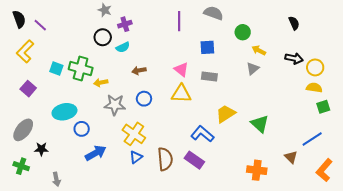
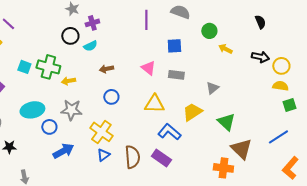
gray triangle: (253, 68) -> (212, 88), moved
yellow triangle: (181, 94) -> (154, 104), moved
gray star: (115, 105) -> (71, 110), moved
brown triangle: (291, 157) -> (241, 149), moved, size x1.6

